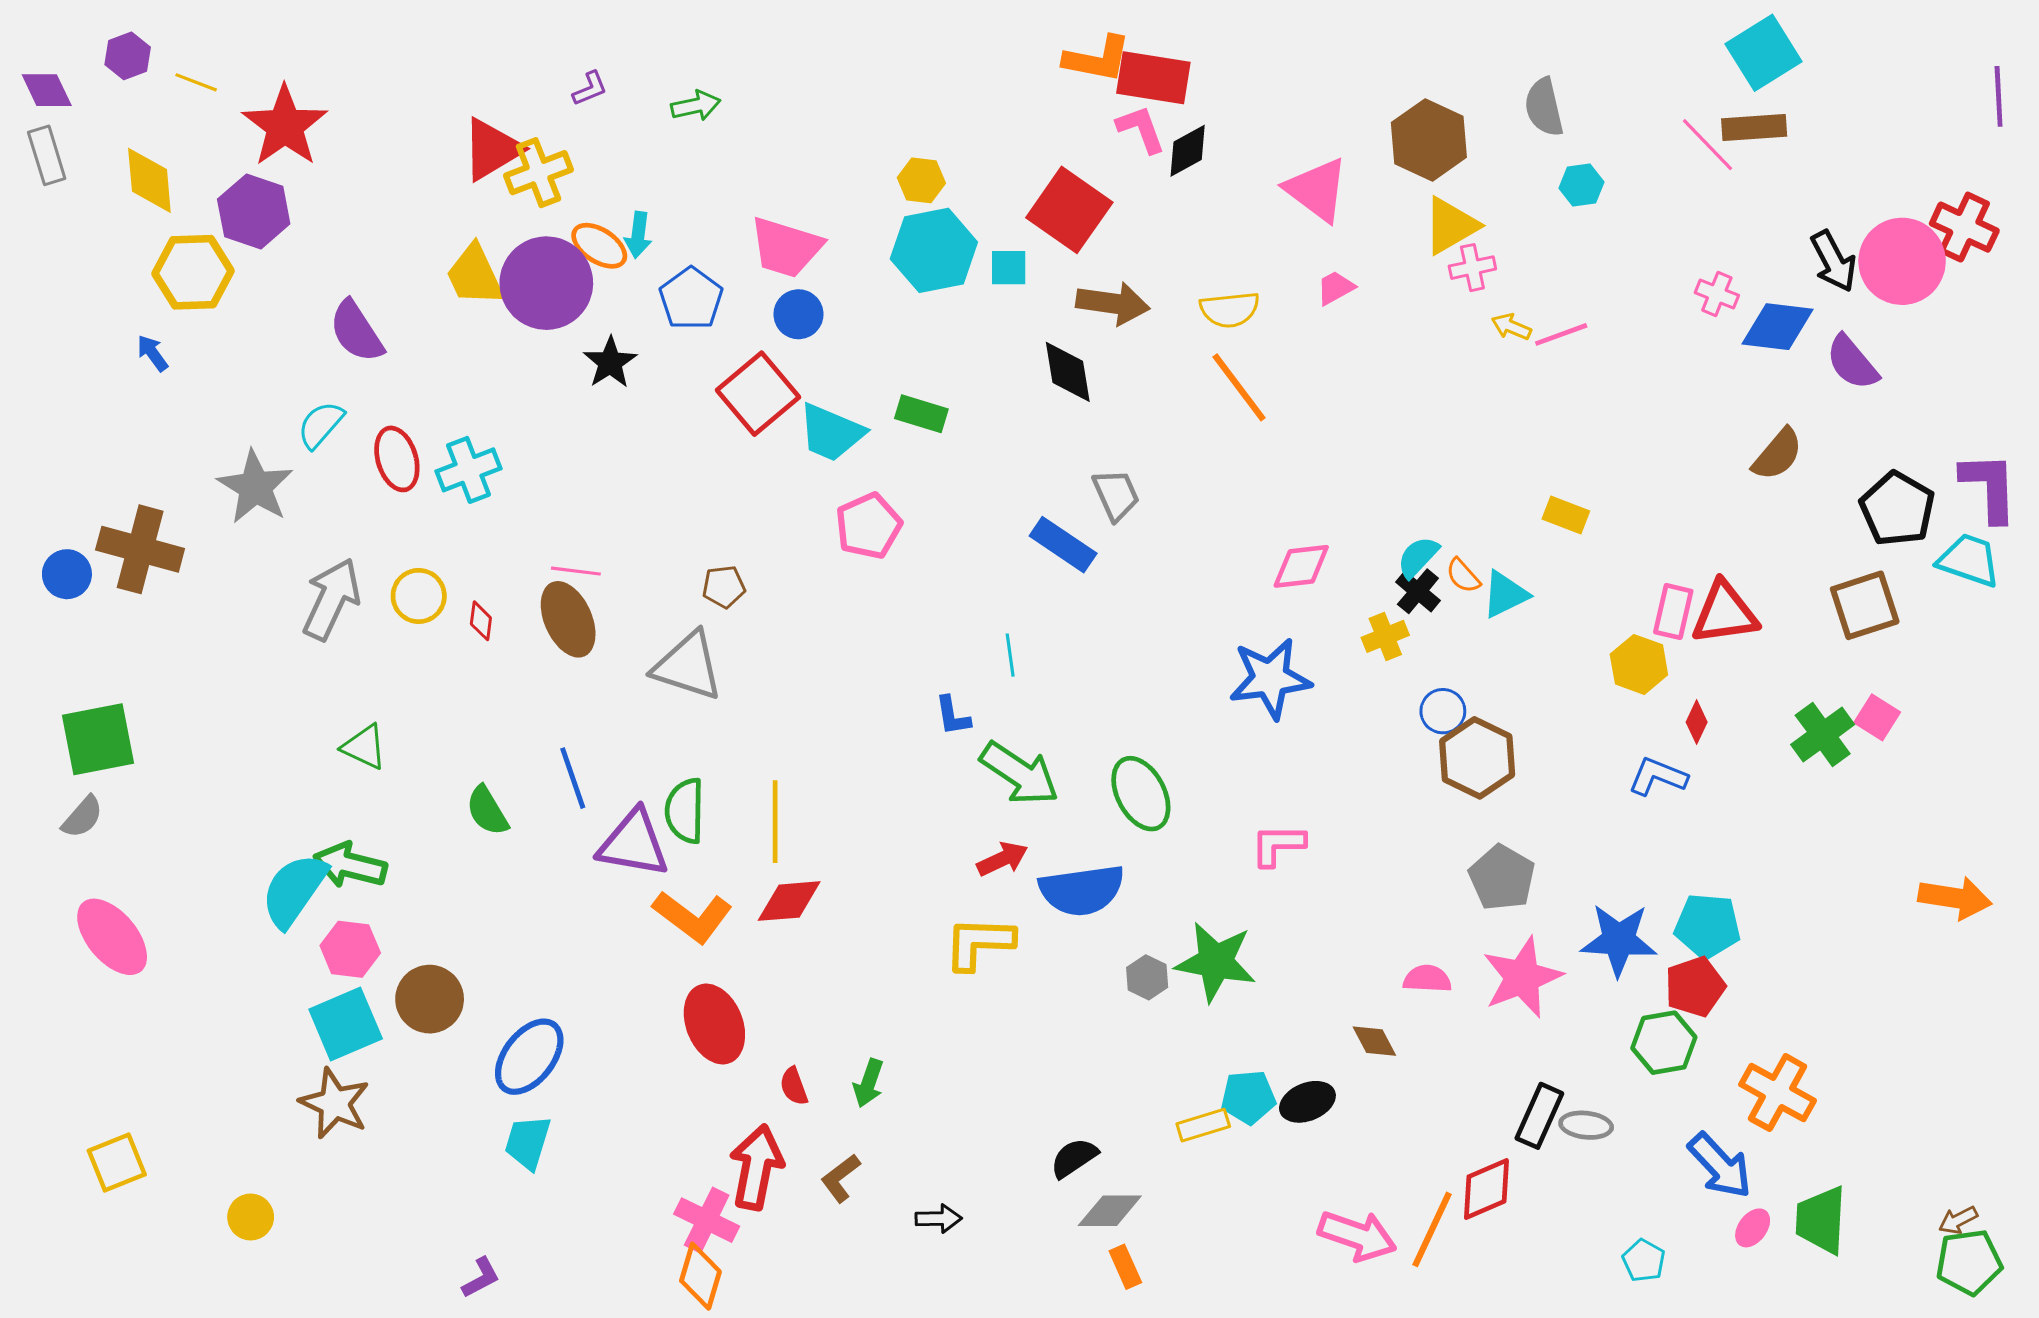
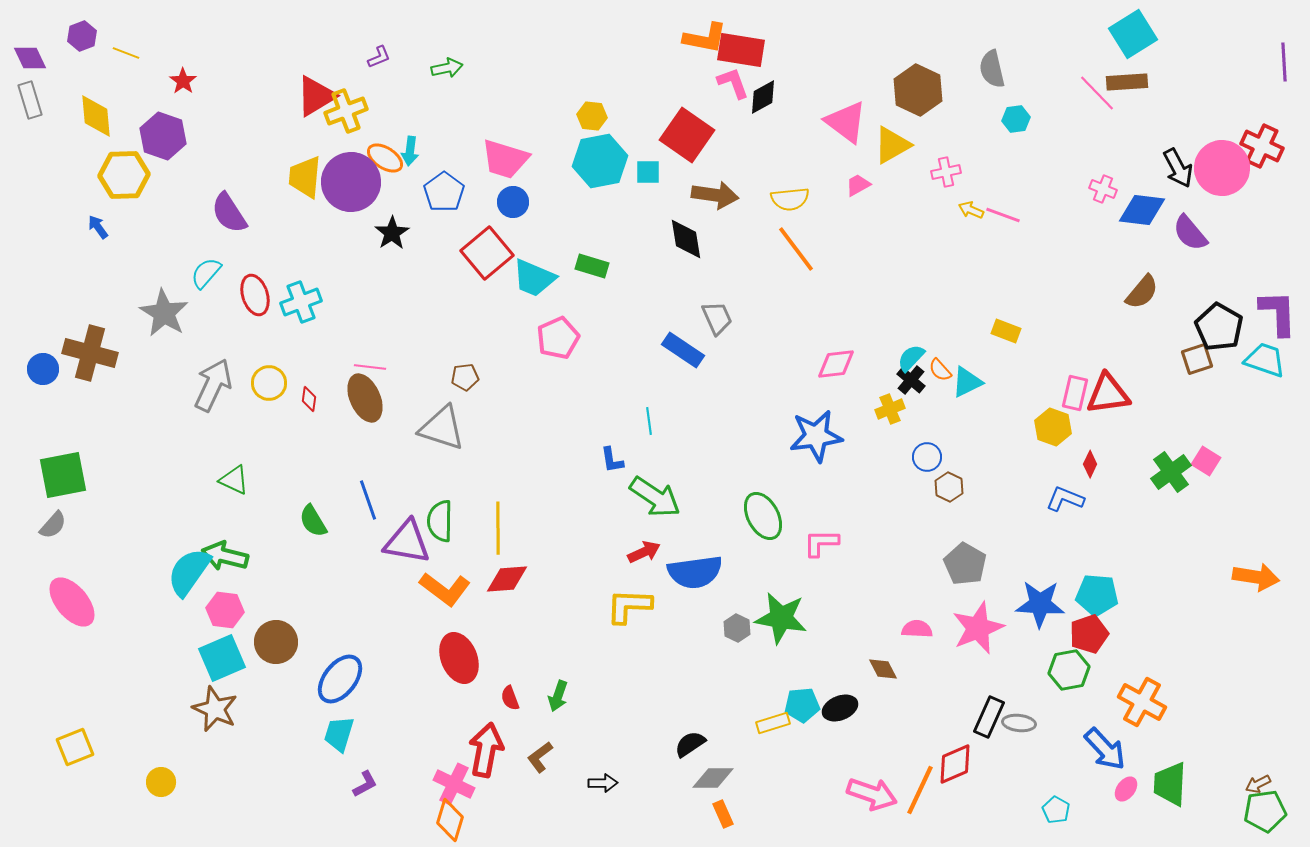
red star: (285, 126) -> (183, 81), size x0.5
yellow triangle: (1451, 226) -> (892, 145), moved
yellow trapezoid: (475, 275) -> (305, 177), turned 30
pink line: (1561, 334) -> (1003, 215), turned 40
brown square: (1865, 605) -> (1197, 359), moved, size x0.7
brown hexagon: (1477, 758) -> (949, 487), size x0.6
green ellipse: (1141, 794) -> (763, 516), moved
purple L-shape: (481, 1278) -> (365, 784), moved

